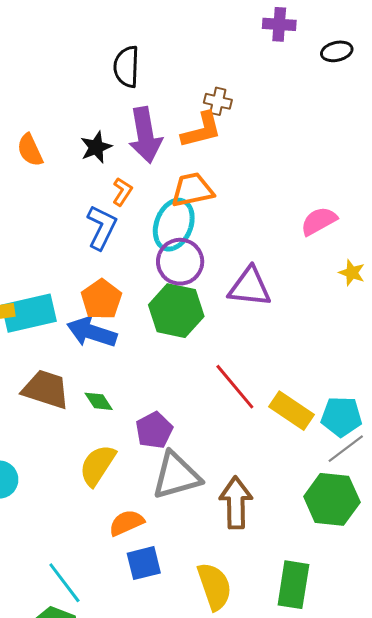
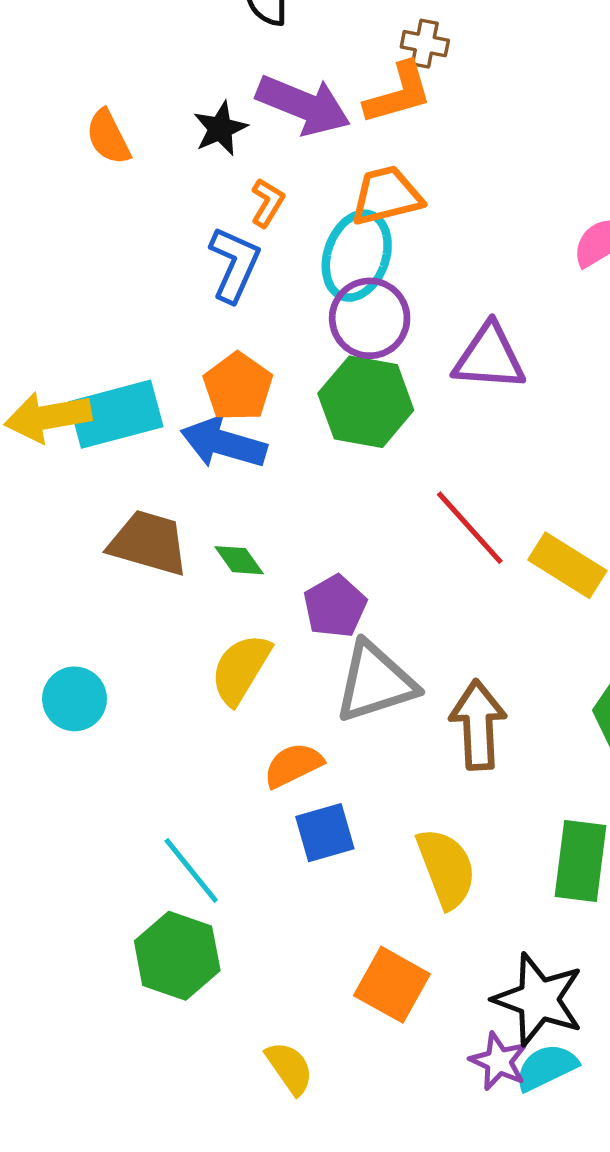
purple arrow: (145, 135) -> (303, 105), turned -56

